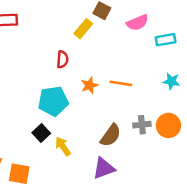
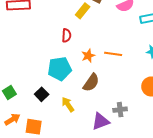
gray cross: (142, 125) -> (120, 110), moved
black square: (41, 133) -> (42, 94), moved
brown semicircle: (111, 135) -> (91, 83), moved

